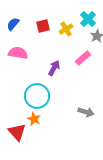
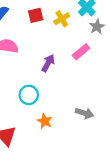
cyan circle: (37, 96) -> (29, 95), size x0.7
orange star: (34, 119) -> (45, 121), moved

